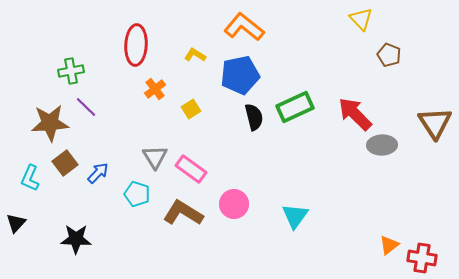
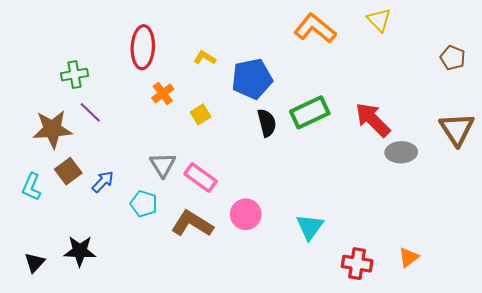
orange L-shape: (244, 27) -> (315, 28), moved
brown pentagon: (389, 55) -> (453, 58), moved
black triangle: (16, 223) -> (35, 263), moved
red cross: (422, 258) -> (357, 264), moved

